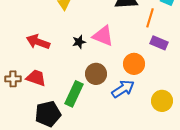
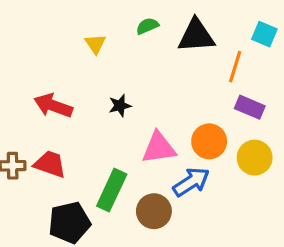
pink triangle: (103, 36) -> (159, 148), moved, turned -30
brown circle: (96, 74) -> (154, 211), moved
yellow circle: (162, 101) -> (255, 158), moved

